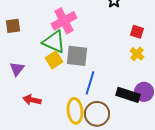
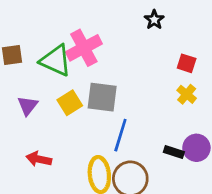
green triangle: (54, 42) -> (56, 61), moved
purple triangle: (17, 69) -> (28, 106), moved
black rectangle: (128, 95) -> (174, 152), size x0.6

